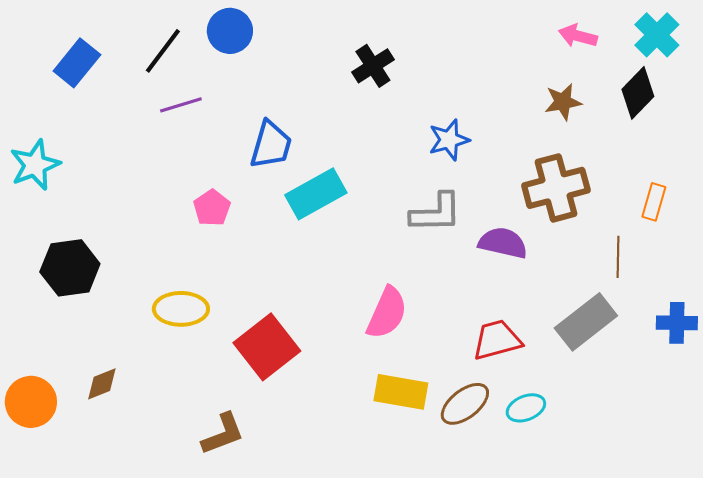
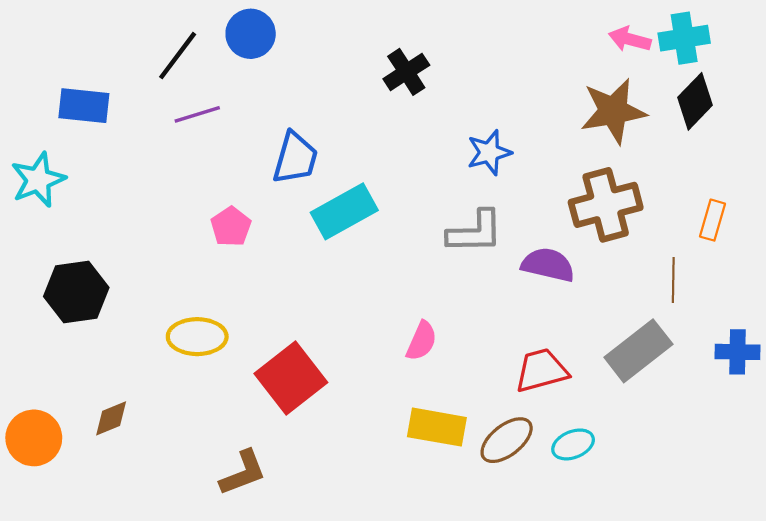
cyan cross: (657, 35) -> (684, 38), moved, turned 36
blue rectangle: (77, 63) -> (84, 106), moved, turned 57
brown star: (563, 102) -> (613, 111), size x1.6
pink semicircle: (387, 313) -> (422, 341), size x0.7

